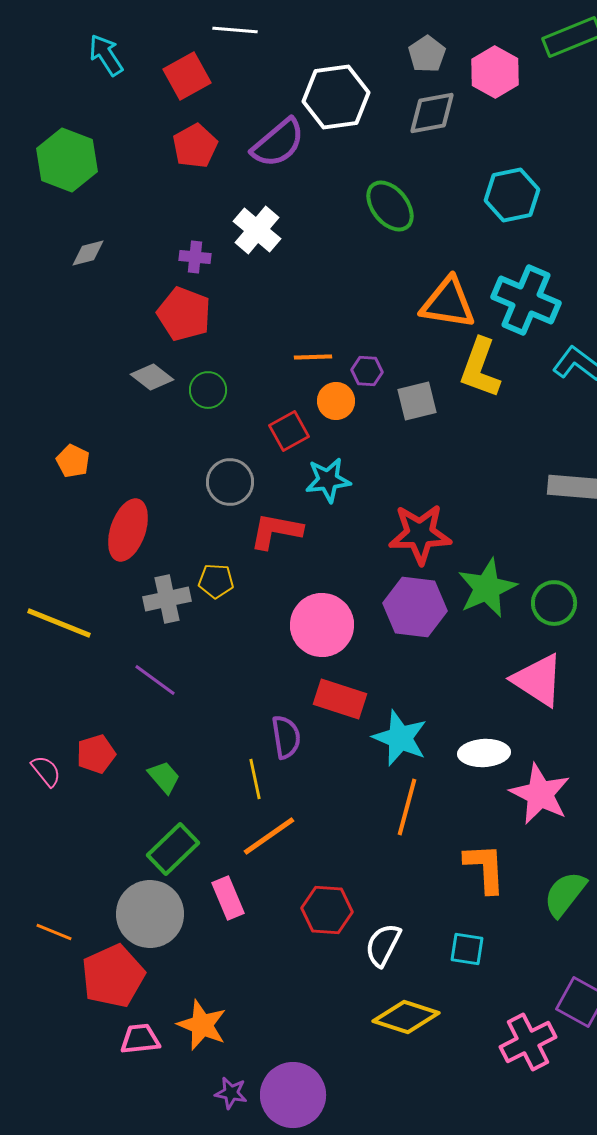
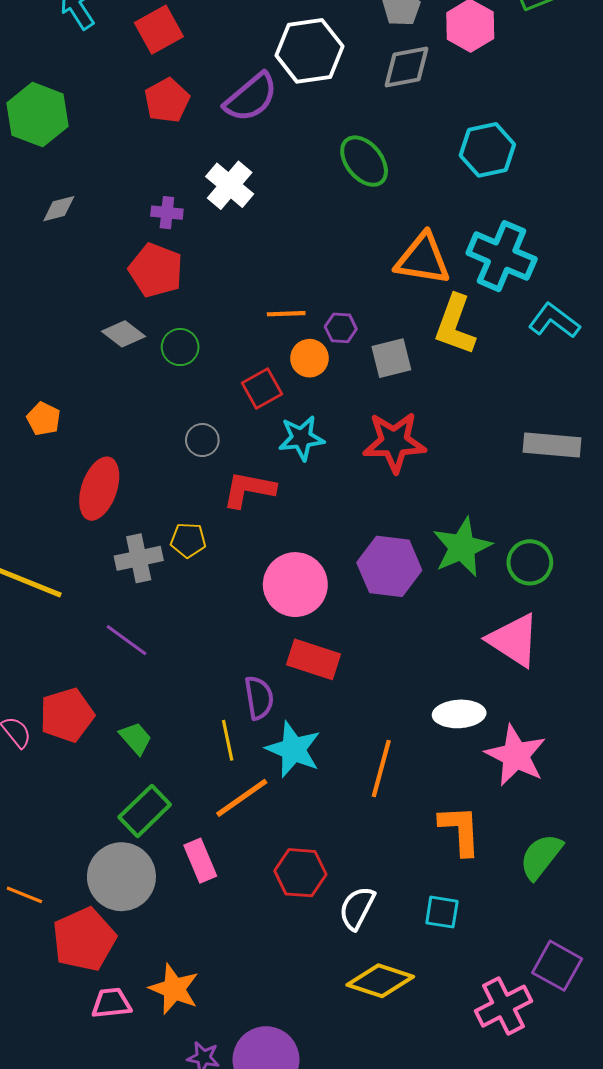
gray circle: (230, 482) -> (202, 440), size x0.7
red star: (420, 534) -> (394, 442), moved
cyan star: (400, 738) -> (293, 749), moved
red pentagon: (96, 754) -> (67, 715), size x1.4

